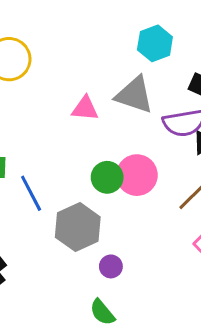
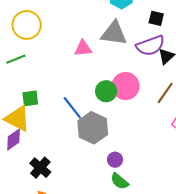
blue line: (31, 193) -> (72, 108), moved
purple circle: (111, 266) -> (115, 160), moved

